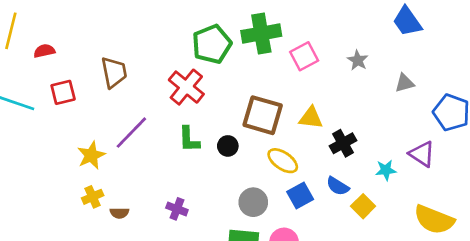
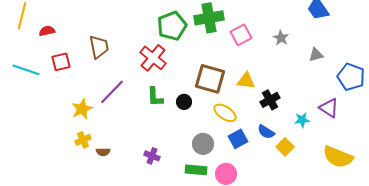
purple cross: (177, 209) -> (152, 156), moved

